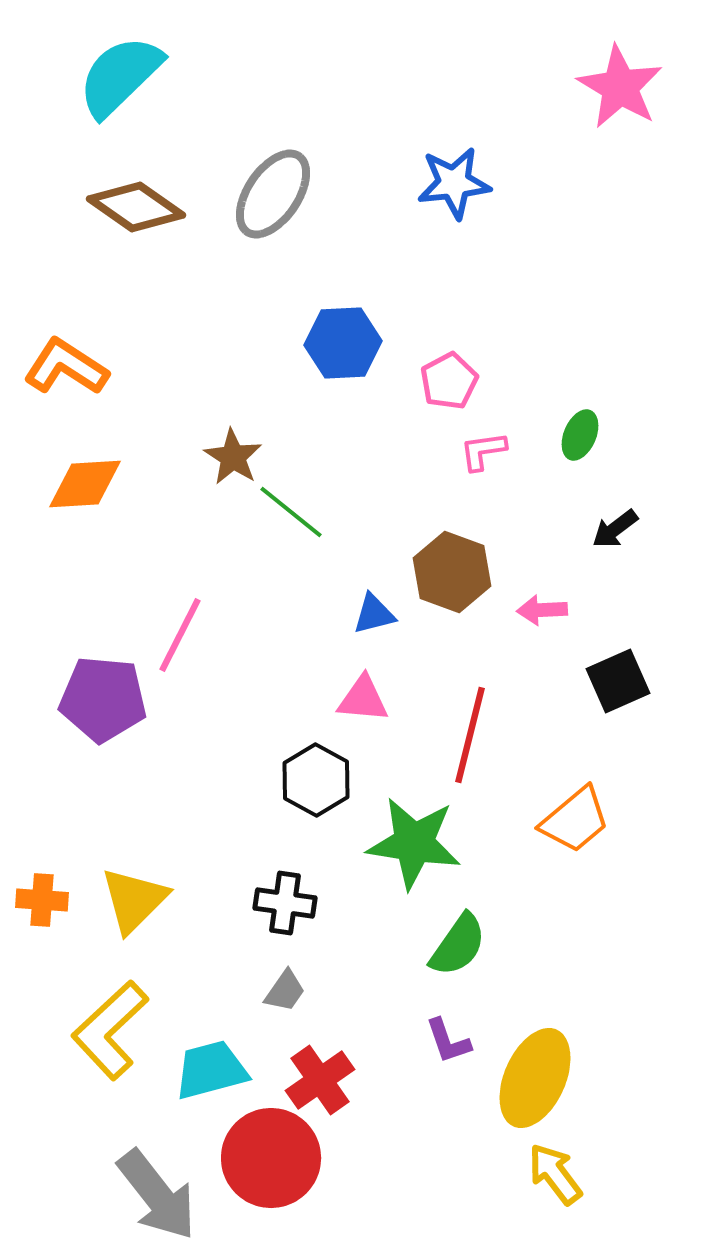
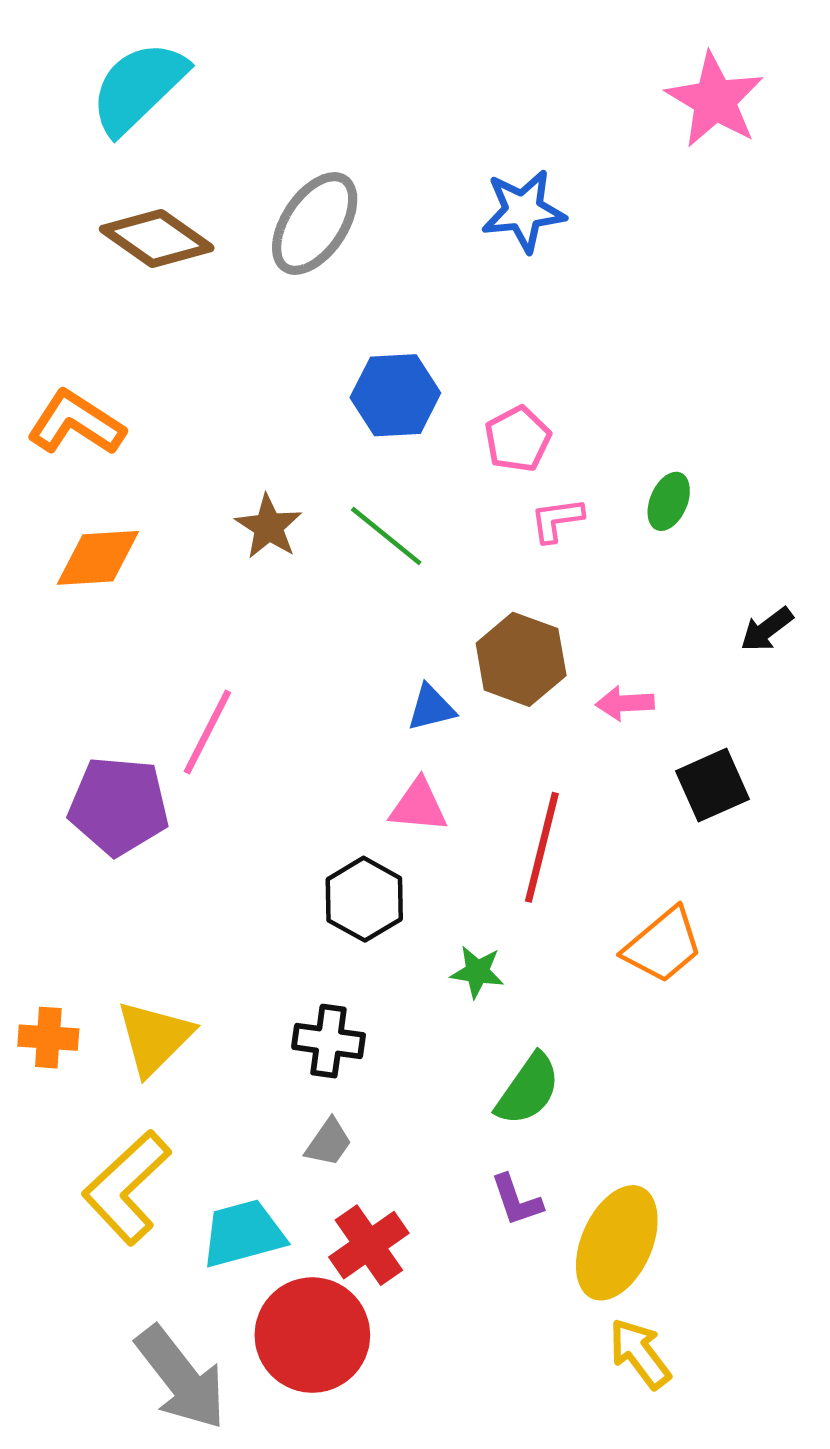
green line: (291, 512) -> (386, 536), moved
black arrow: (615, 529) -> (767, 629), moved
green star: (414, 843) -> (477, 972), size x0.5

